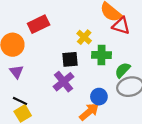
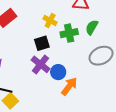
green semicircle: (123, 70) -> (92, 27), moved
blue circle: (99, 97) -> (58, 72), moved

